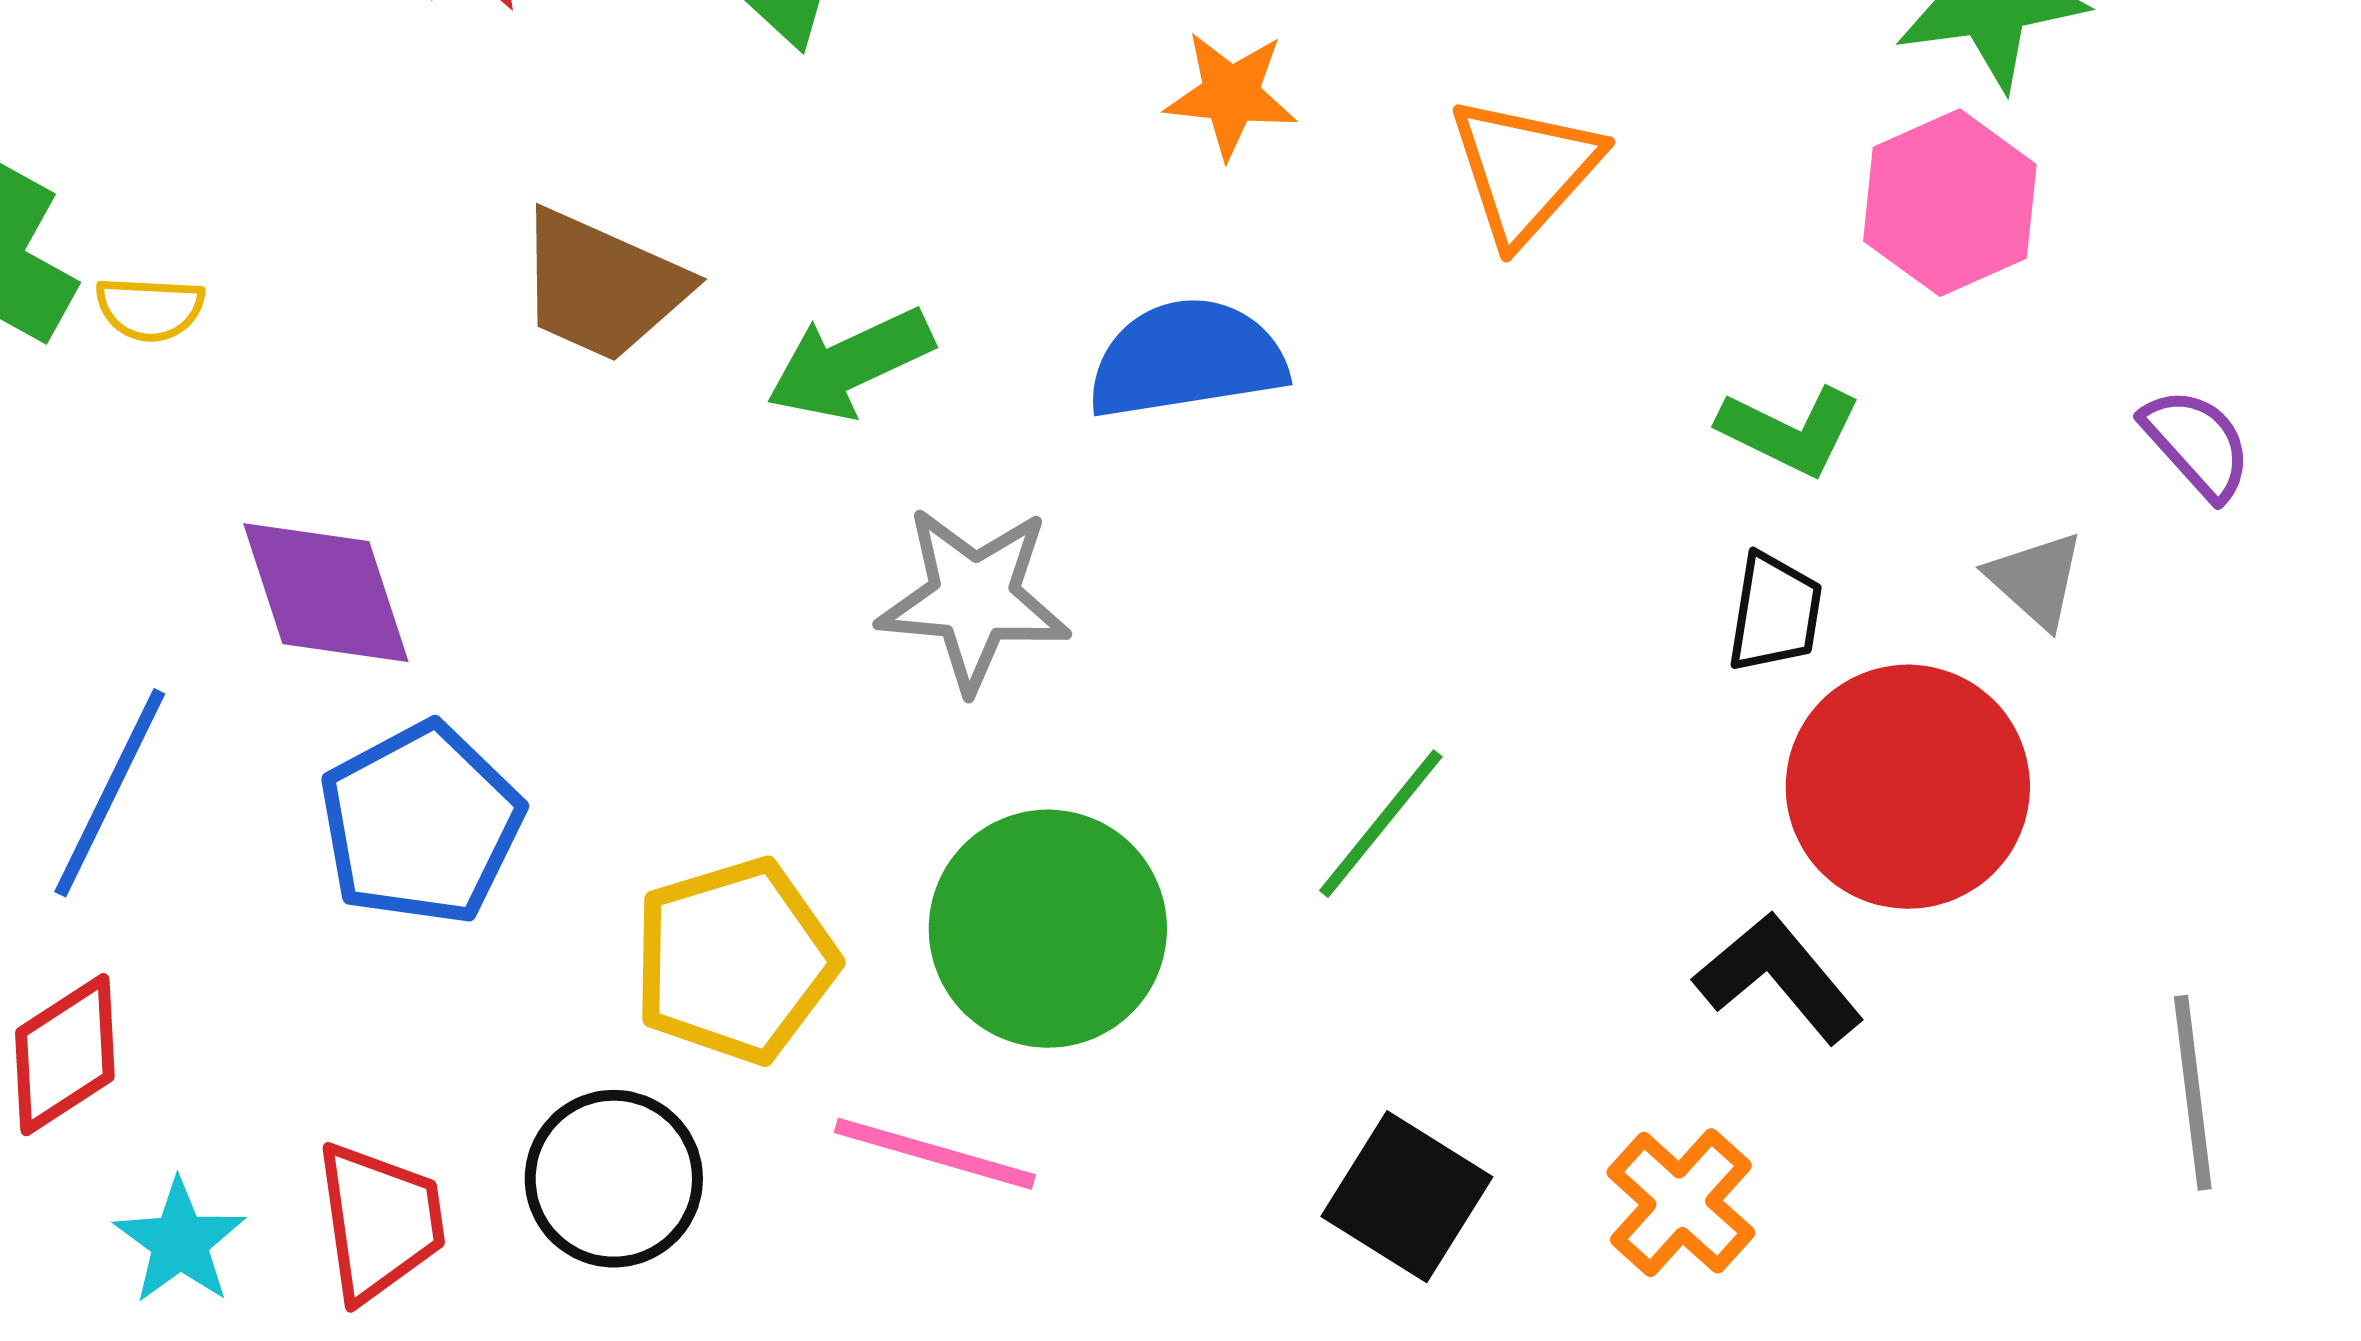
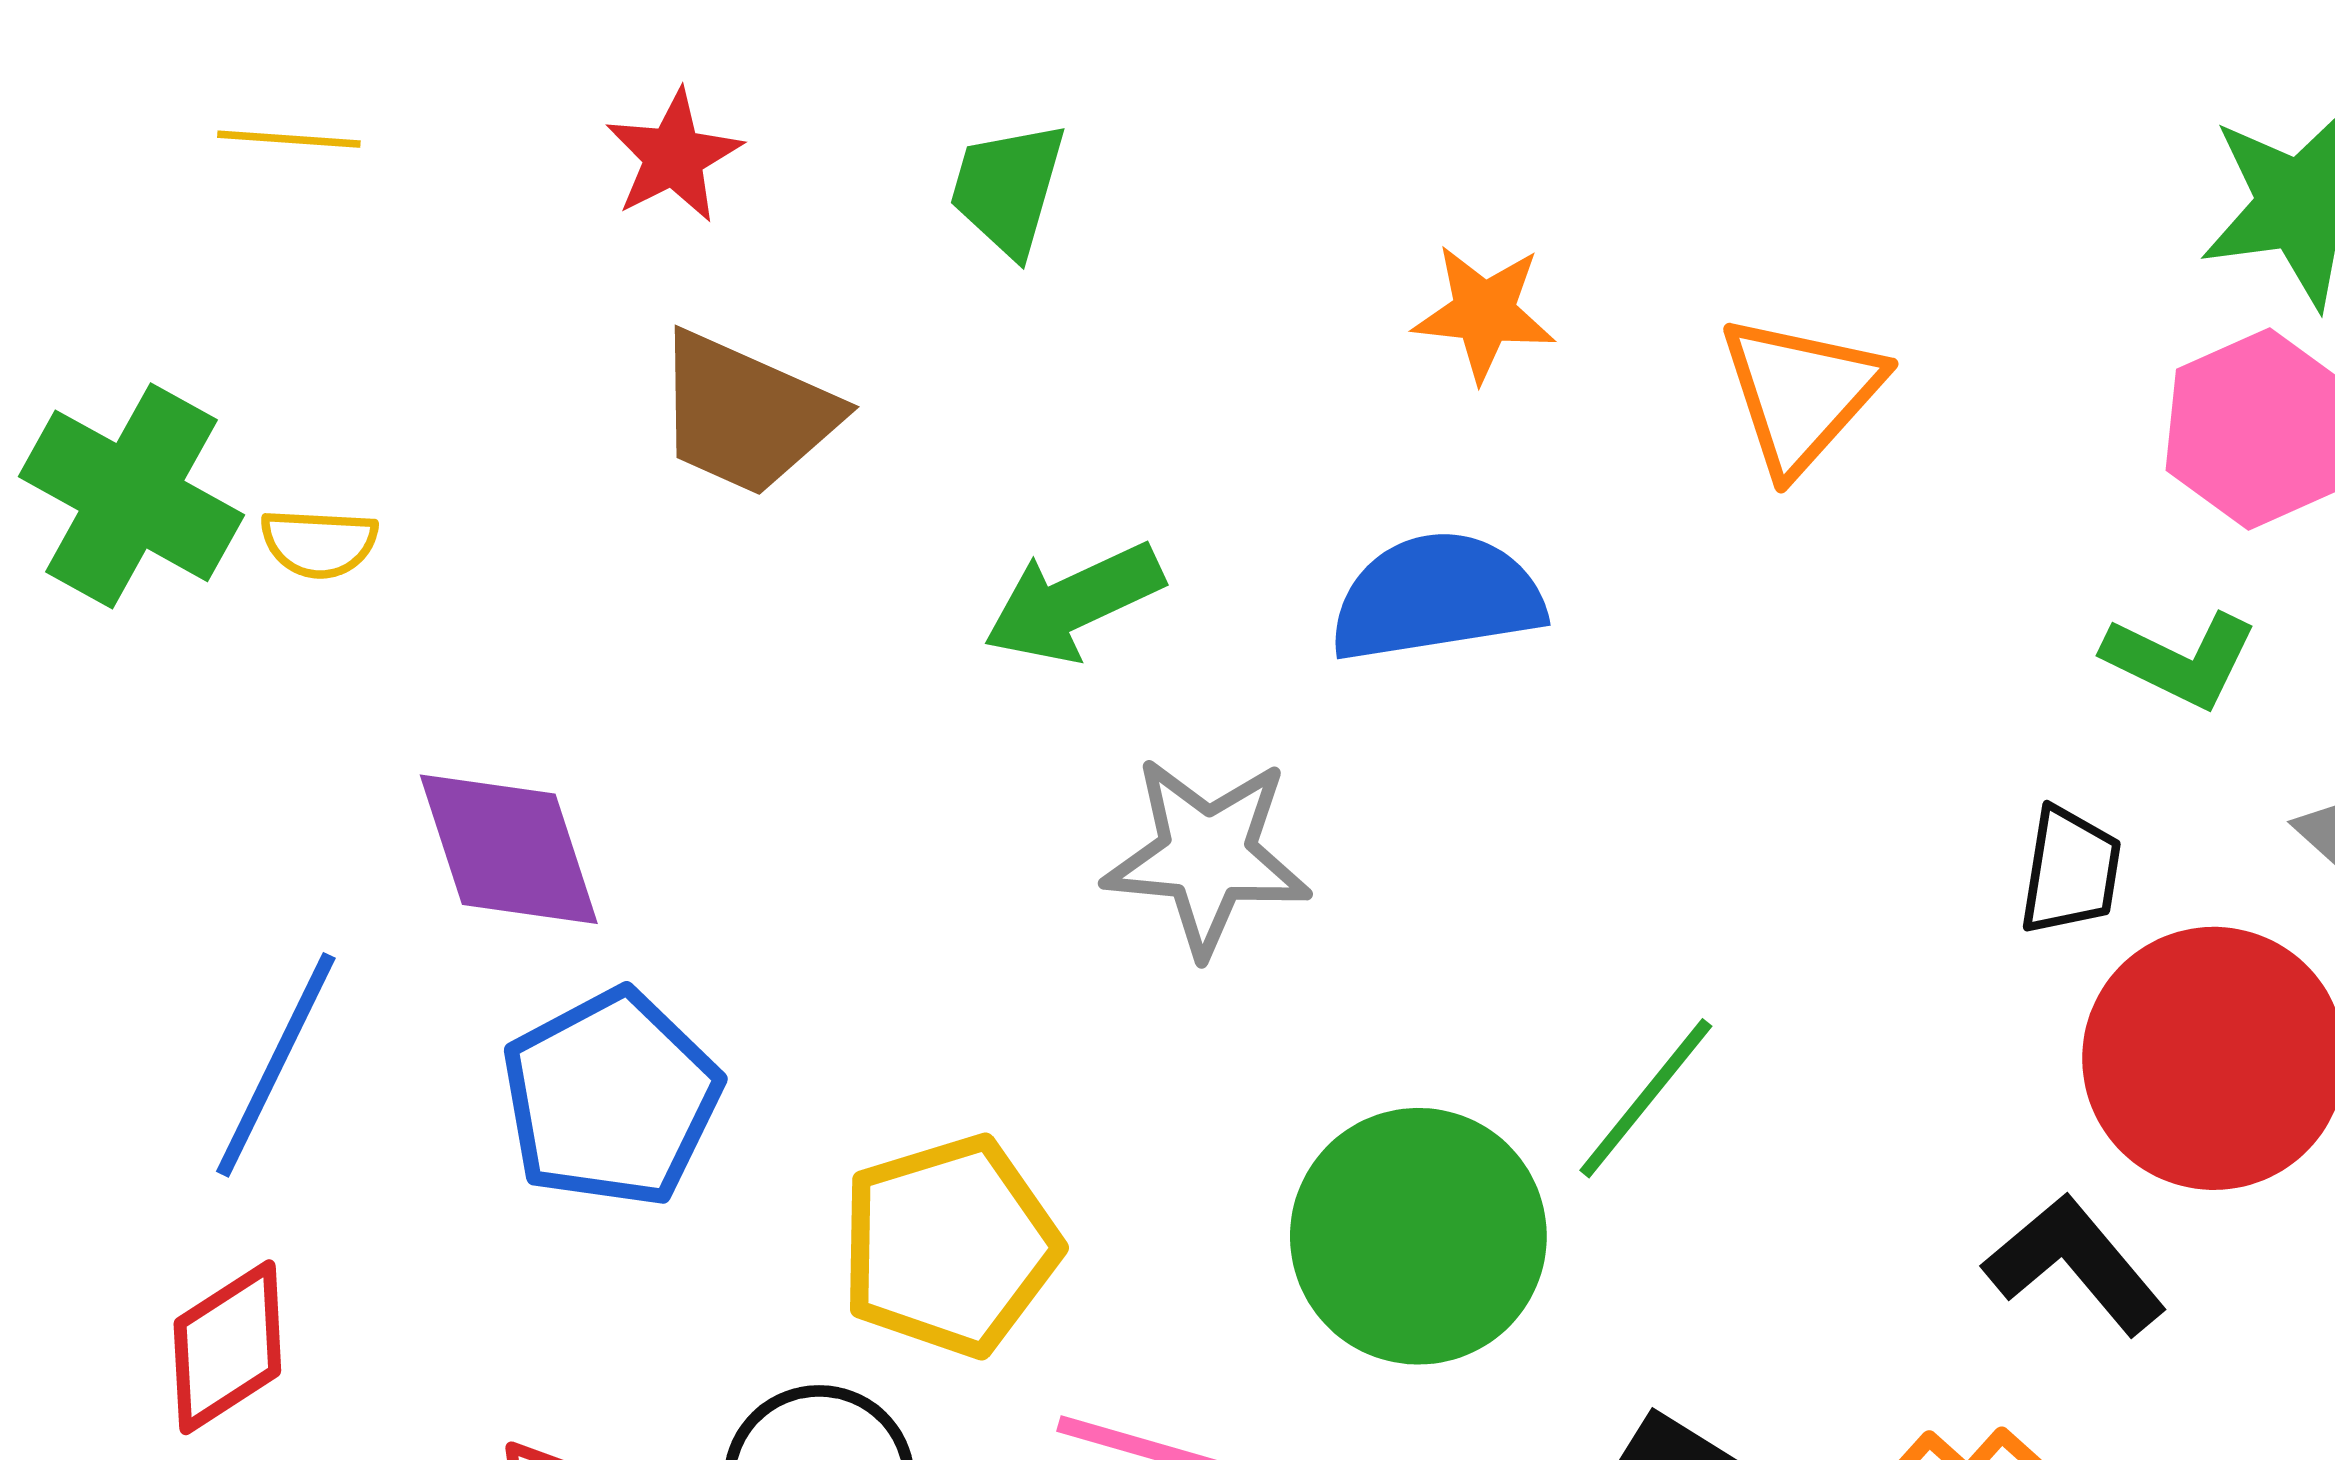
brown trapezoid: (602, 286) -> (746, 414), moved
green L-shape: (1790, 431) -> (2180, 660), moved
green circle: (1048, 929) -> (1418, 1236), moved

